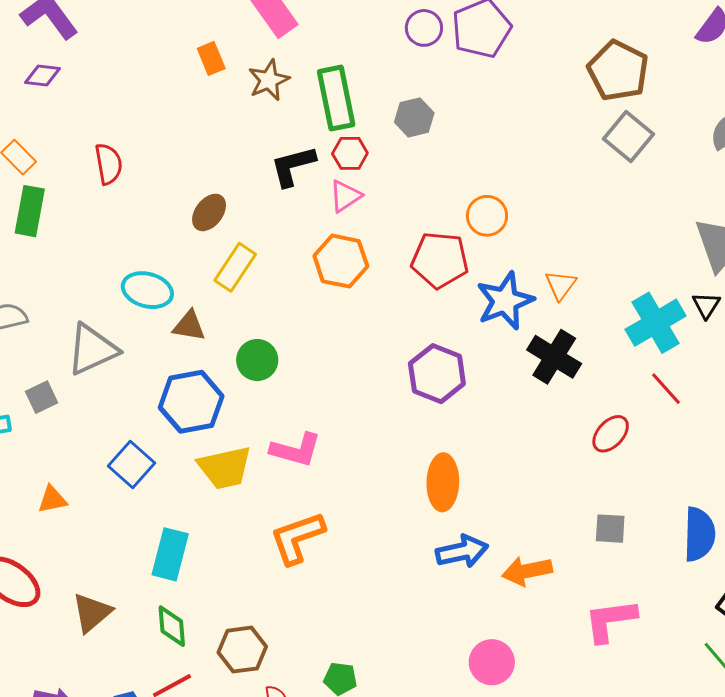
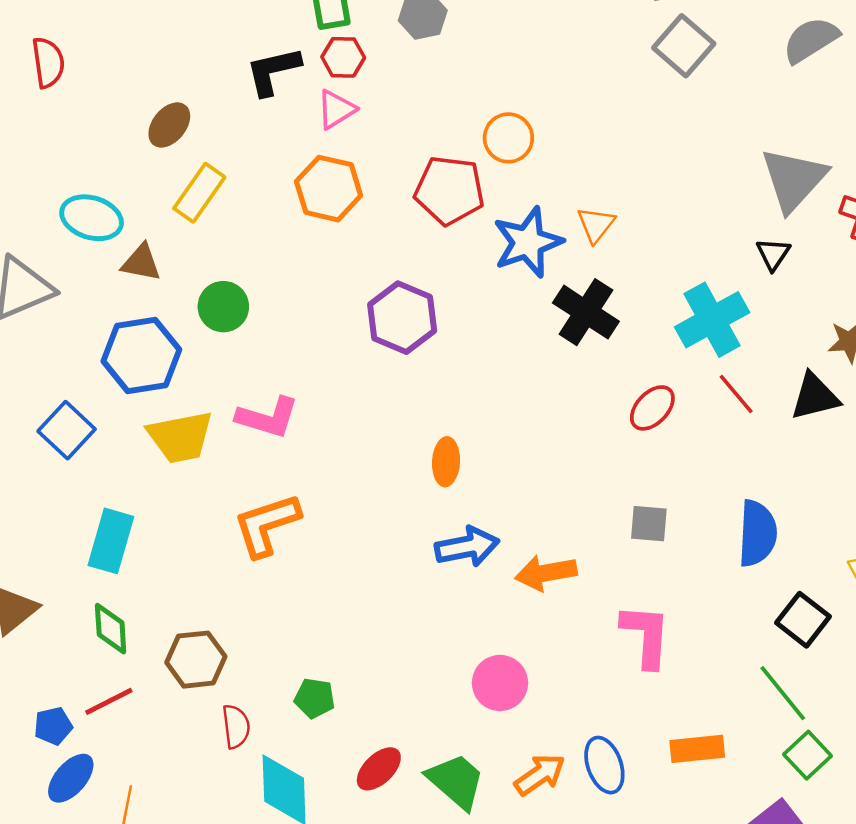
cyan cross: (655, 323) -> (712, 320), moved
purple hexagon: (437, 374) -> (402, 318), moved
red line: (666, 389) -> (736, 394), moved
orange ellipse: (443, 482) -> (446, 462), size x0.7
pink L-shape: (610, 620) -> (646, 636), turned 100

